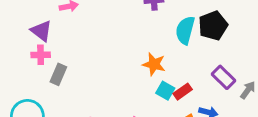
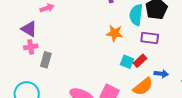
orange star: (154, 64) -> (115, 33), moved
purple rectangle: (224, 77) -> (150, 38), moved, turned -30

